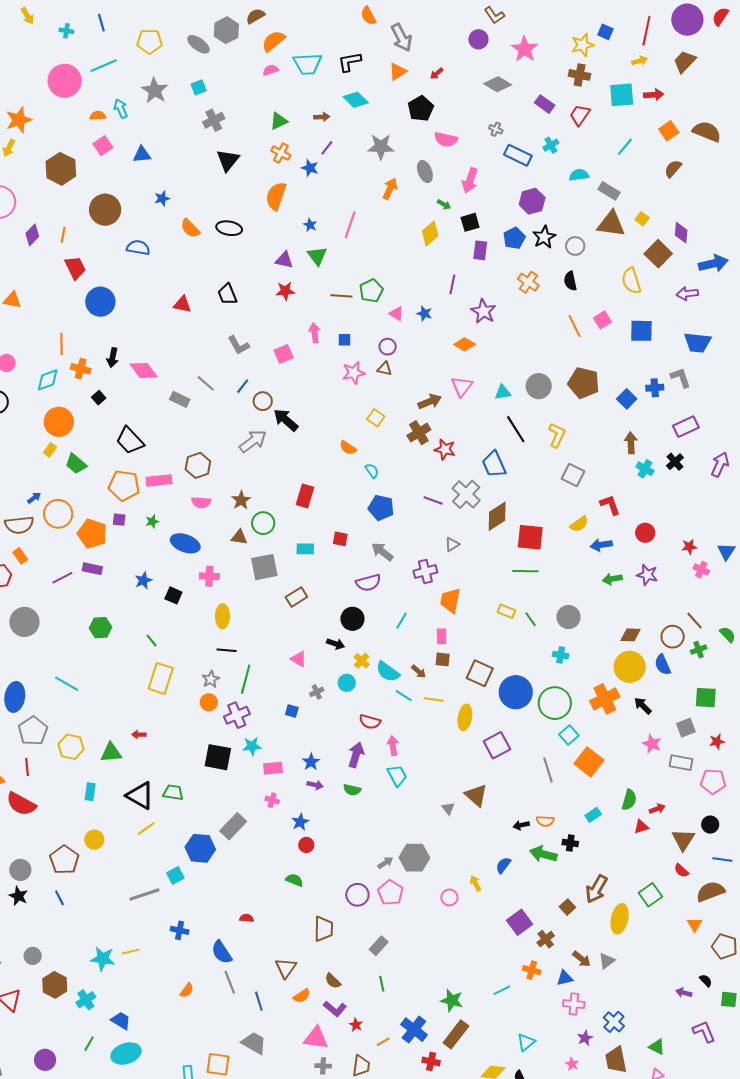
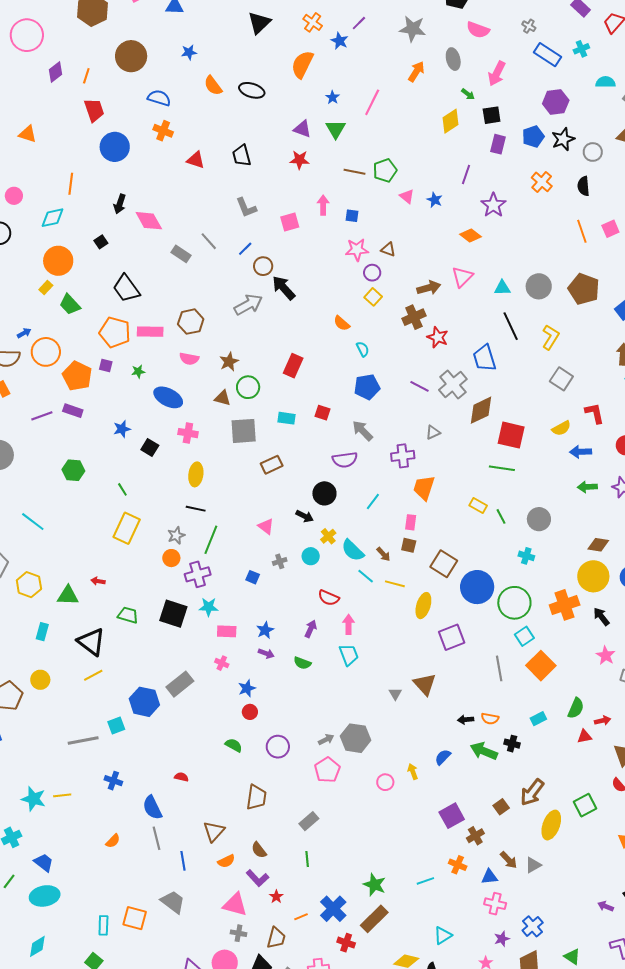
purple circle: (388, 347) -> (372, 273), moved
orange cross: (81, 369) -> (163, 131), moved
blue pentagon: (381, 508) -> (367, 387), turned -30
purple arrow: (356, 755) -> (311, 629), size x0.7
green trapezoid: (173, 792) -> (128, 615), moved
purple circle: (357, 895) -> (278, 747), moved

